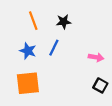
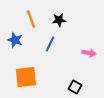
blue star: (28, 51) -> (15, 40), moved
black square: (100, 85) -> (75, 87), moved

